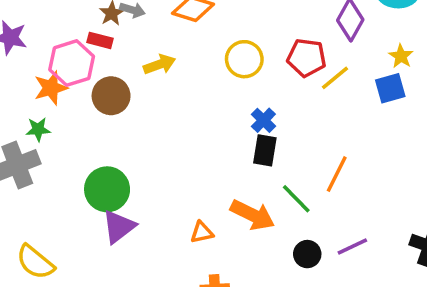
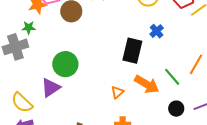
black rectangle: (265, 150) -> (132, 51), moved, size x1.4
purple triangle: (119, 227) -> (51, 88), moved
orange triangle: (202, 232) -> (117, 92), turned -32

